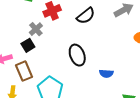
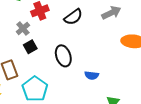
black square: (28, 45) -> (30, 47), moved

